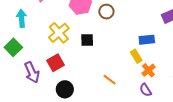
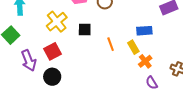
orange line: (110, 80) -> (111, 44), moved, turned 32
black circle: (65, 89) -> (52, 77), moved
purple semicircle: (146, 90) -> (152, 83), moved

